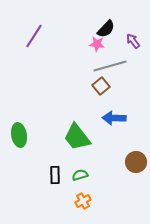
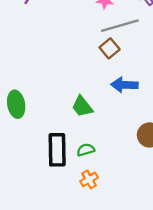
green trapezoid: (77, 137) -> (82, 106), size x0.7
black rectangle: (55, 175) -> (57, 150), size x1.6

